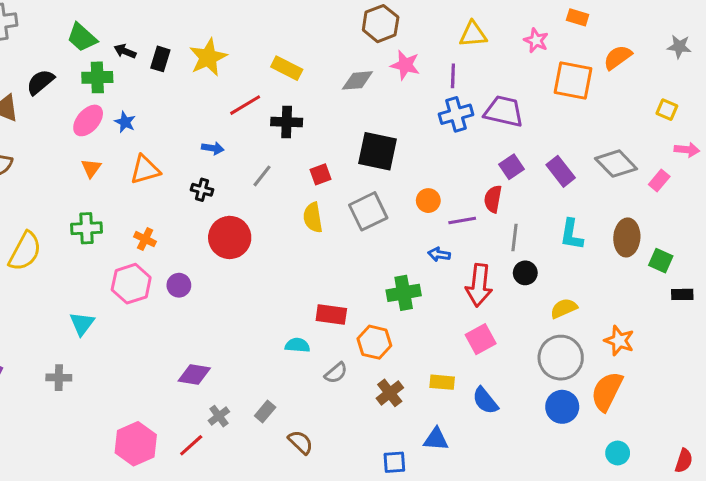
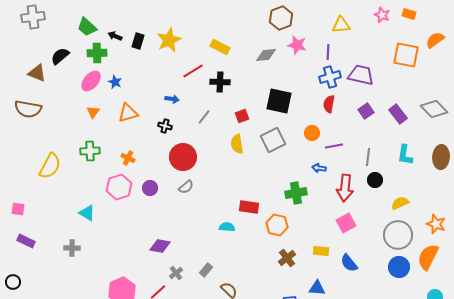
pink star: (536, 40) -> (382, 15), moved
red semicircle: (493, 199) -> (329, 104), moved
cyan triangle: (82, 324) -> (87, 213), turned -36
gray semicircle: (336, 373) -> (186, 187), moved

